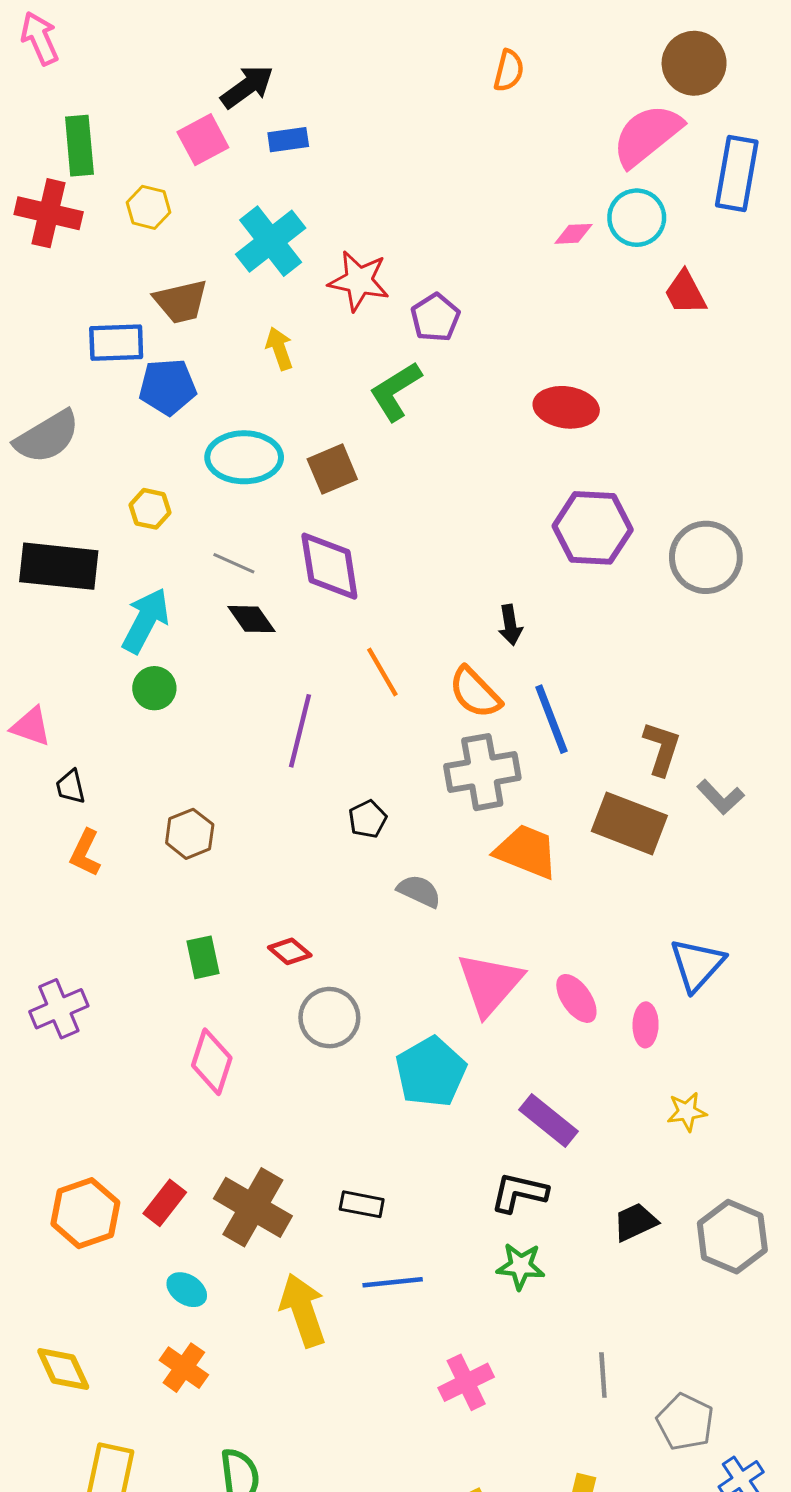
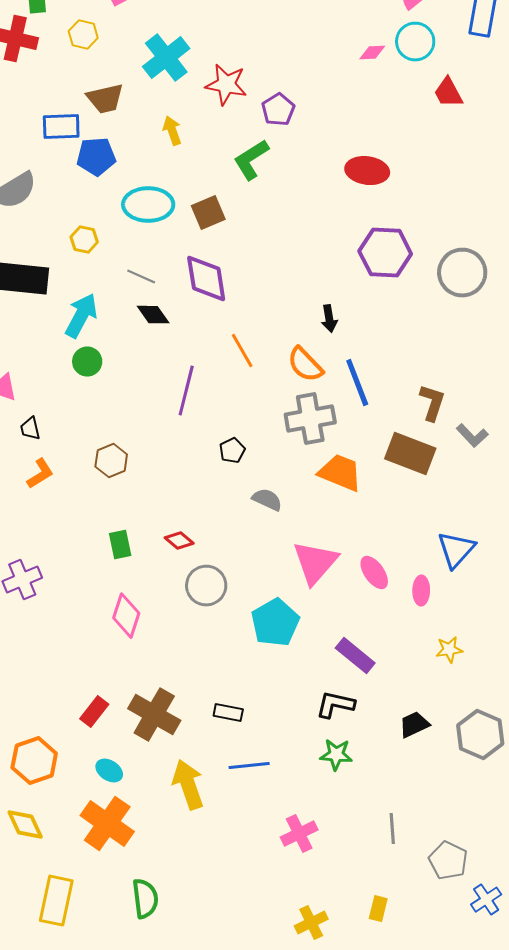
orange L-shape: (85, 853) -> (40, 474), turned -148
orange hexagon: (85, 1213) -> (34, 761), moved
orange cross: (184, 1368) -> (107, 824), size x1.6

